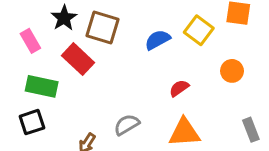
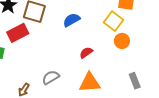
yellow square: (199, 30) -> (114, 21), moved
red rectangle: (78, 59) -> (18, 33), turned -70

